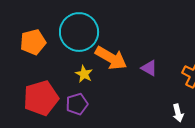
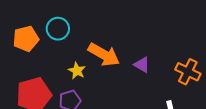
cyan circle: (79, 32) -> (58, 29), moved, size x0.6

